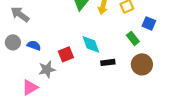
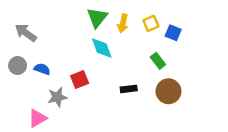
blue square: (149, 23) -> (173, 33), moved
cyan diamond: (91, 44) -> (102, 48), moved

